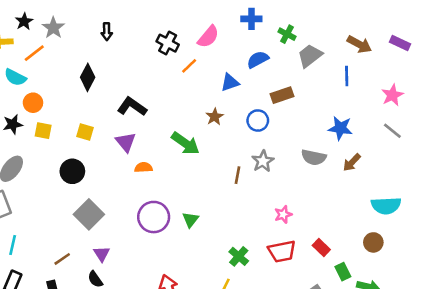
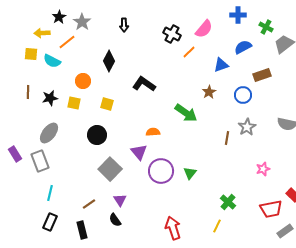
orange circle: (33, 103) -> (83, 81), moved
purple triangle: (126, 142) -> (139, 152), moved
red trapezoid: (282, 251) -> (271, 209), moved

